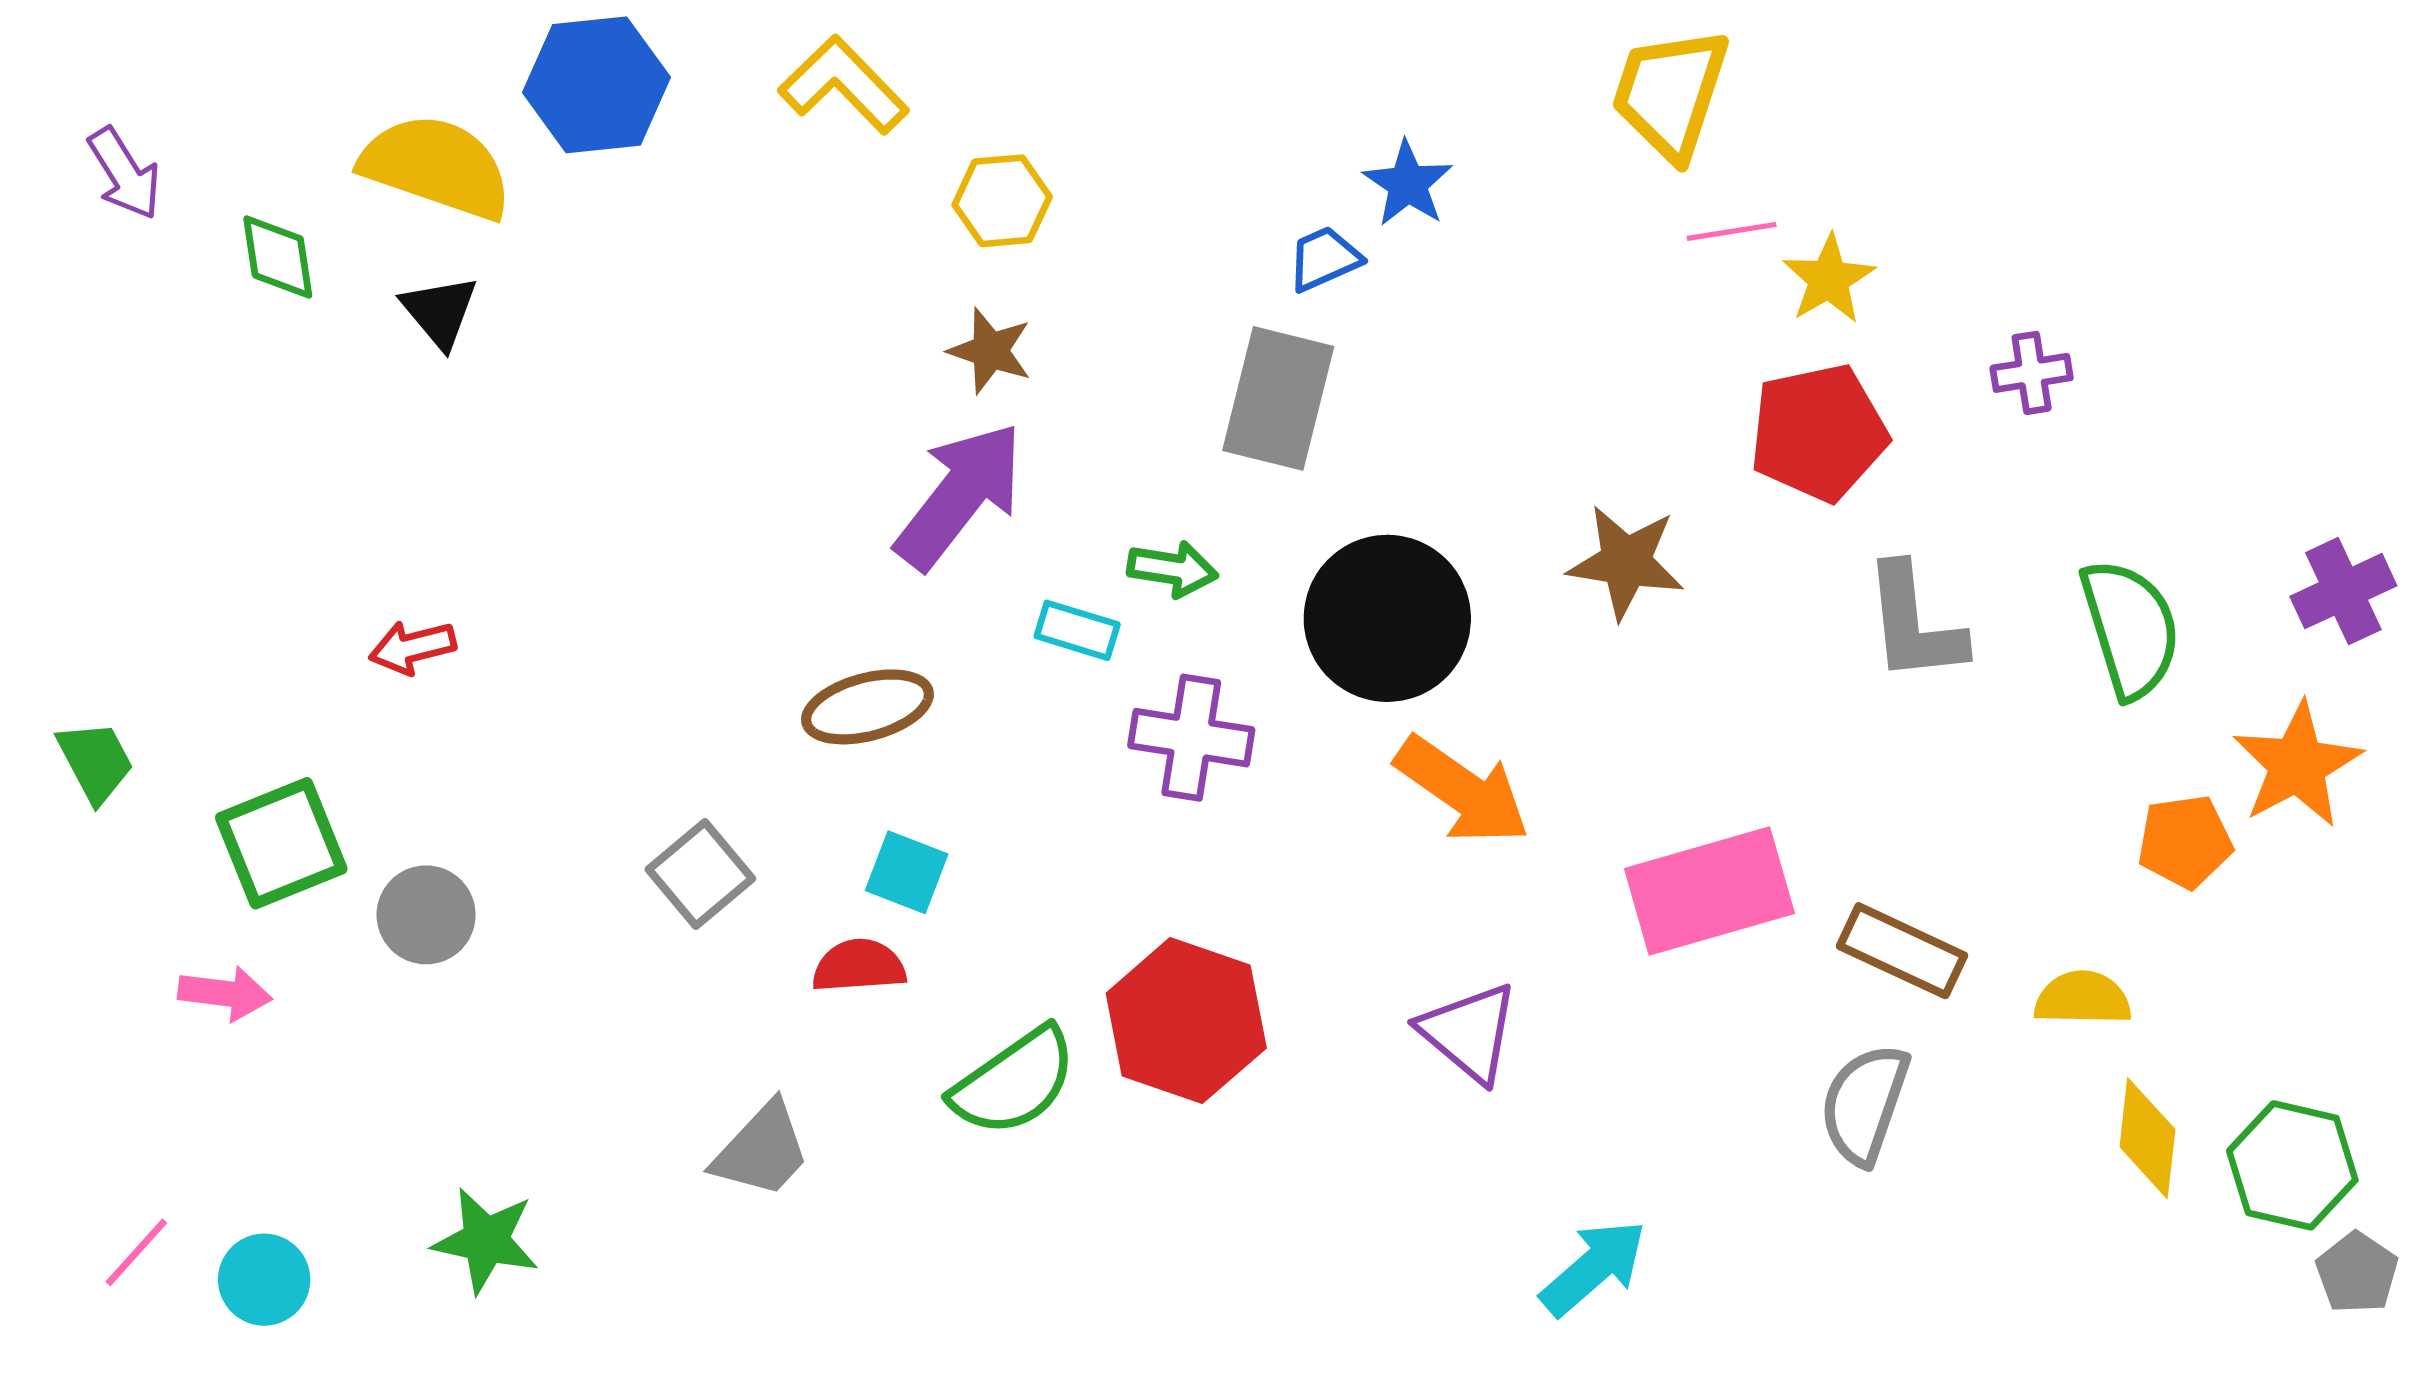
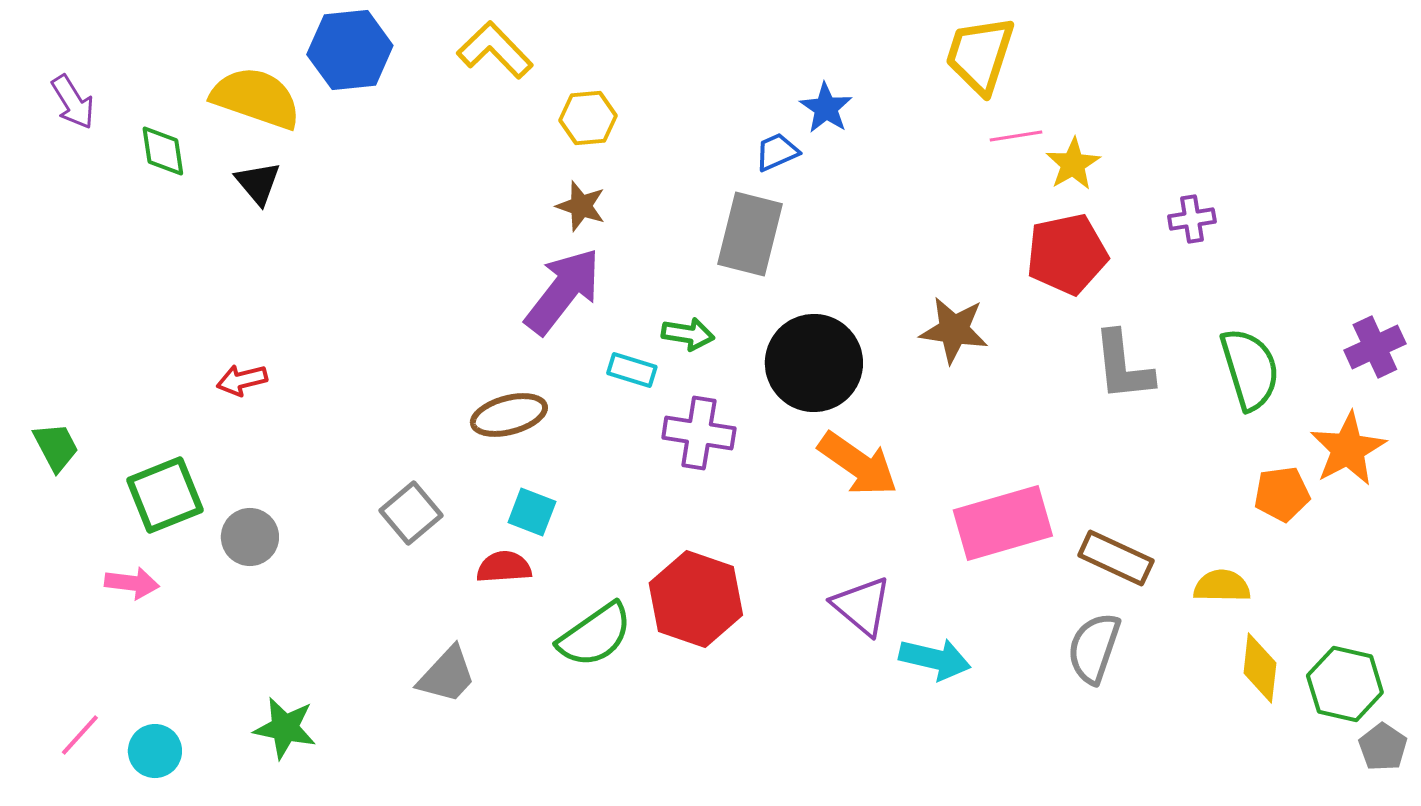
cyan arrow: (1594, 1268) -> (935, 659), moved, turned 54

